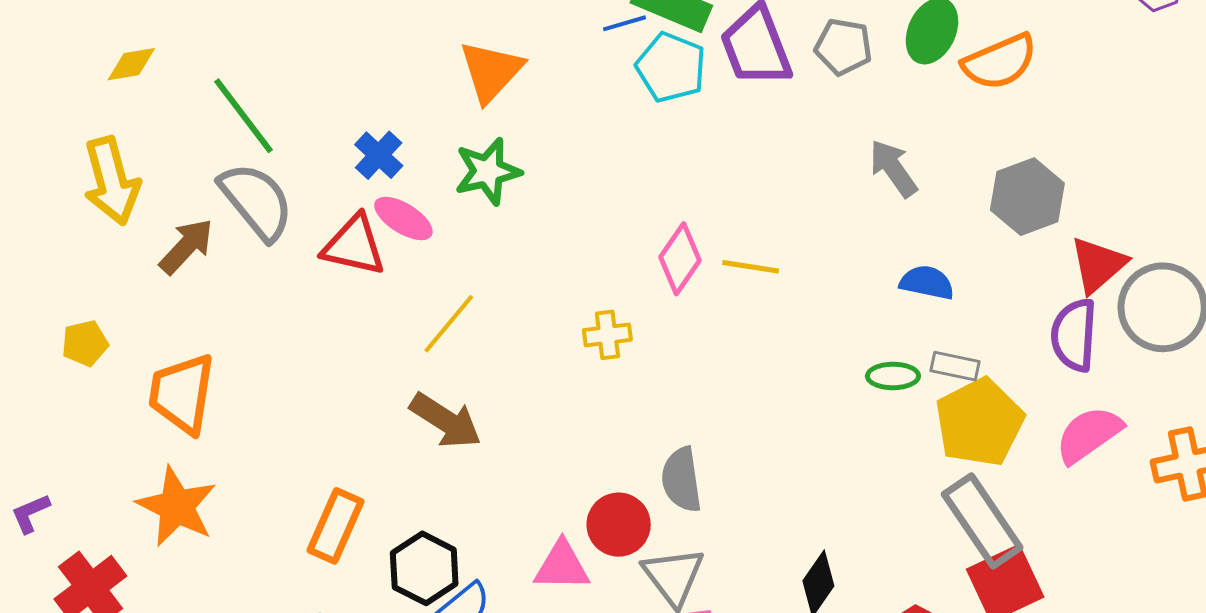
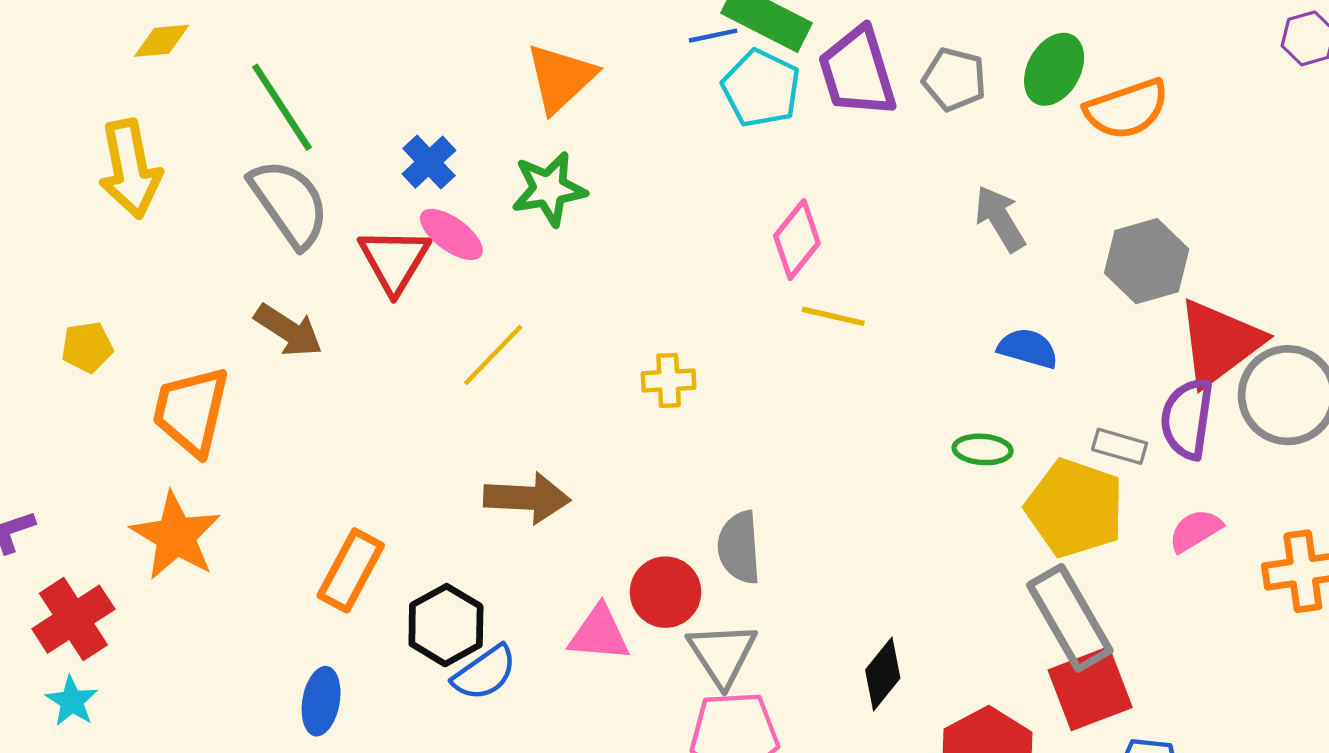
red triangle: (354, 245) -> (394, 260), turned 44
brown arrow: (186, 246) -> (288, 330), moved, turned 76
pink diamond: (680, 259) -> (797, 240), moved
red triangle: (1098, 265) -> (1219, 343), size x1.4
gray rectangle: (955, 366) -> (1120, 446), moved
brown arrow: (446, 421) -> (527, 498), moved, turned -34
yellow pentagon: (979, 422) -> (1075, 508), turned -30
pink semicircle: (1089, 435) -> (1195, 531), size x0.7

